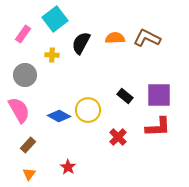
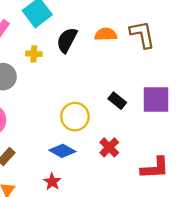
brown L-shape: (147, 38) -> (142, 34), turned 52
blue diamond: (59, 116) -> (62, 151), moved
red L-shape: (158, 127) -> (155, 168), moved

